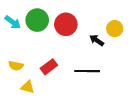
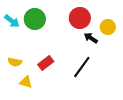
red circle: (66, 24) -> (80, 18), moved
black line: (87, 71) -> (82, 67), turned -55

